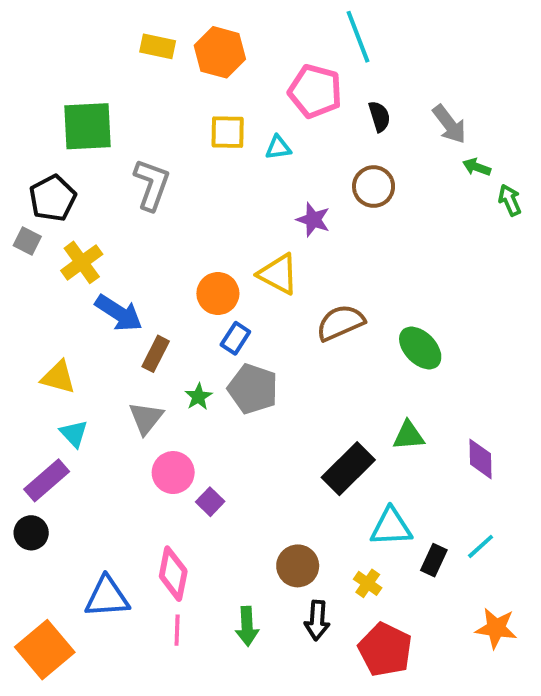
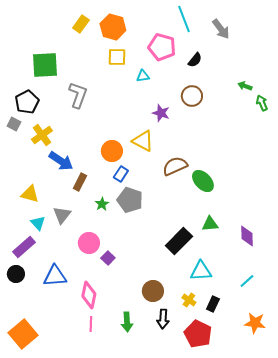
yellow rectangle: (158, 46) -> (81, 24), turned -66
black semicircle: (379, 116) -> (195, 60), turned 56
gray arrow: (449, 124) -> (221, 29), moved
yellow square: (228, 132) -> (117, 57), moved
green ellipse: (420, 348) -> (203, 181), moved
gray triangle: (146, 418) -> (62, 215), moved
black rectangle: (434, 560) -> (213, 304), moved
blue triangle: (107, 597) -> (55, 276), moved

